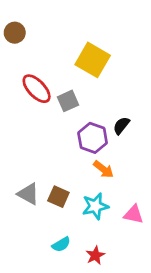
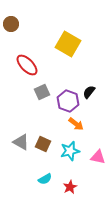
gray square: (68, 101) -> (42, 92), moved

